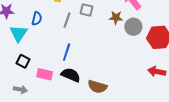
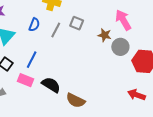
blue semicircle: (37, 19) -> (34, 25), moved
blue line: (67, 52) -> (32, 60), moved

